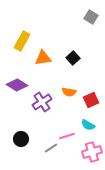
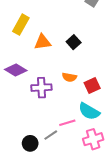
purple cross: (42, 102) -> (41, 88), turned 30
cyan semicircle: (88, 125) -> (89, 111), size x1.5
black circle: (21, 139) -> (30, 143), moved

